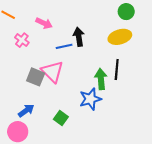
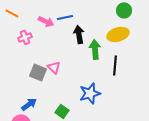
pink cross: (22, 40) -> (25, 37), turned 32
blue line: (64, 46) -> (65, 17), moved
pink triangle: (52, 72) -> (54, 67), size x0.6
green arrow: (101, 79) -> (95, 49), moved

